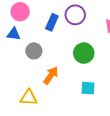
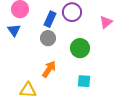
blue triangle: (14, 34) -> (14, 30), turned 48
gray circle: (34, 51) -> (48, 38), moved

